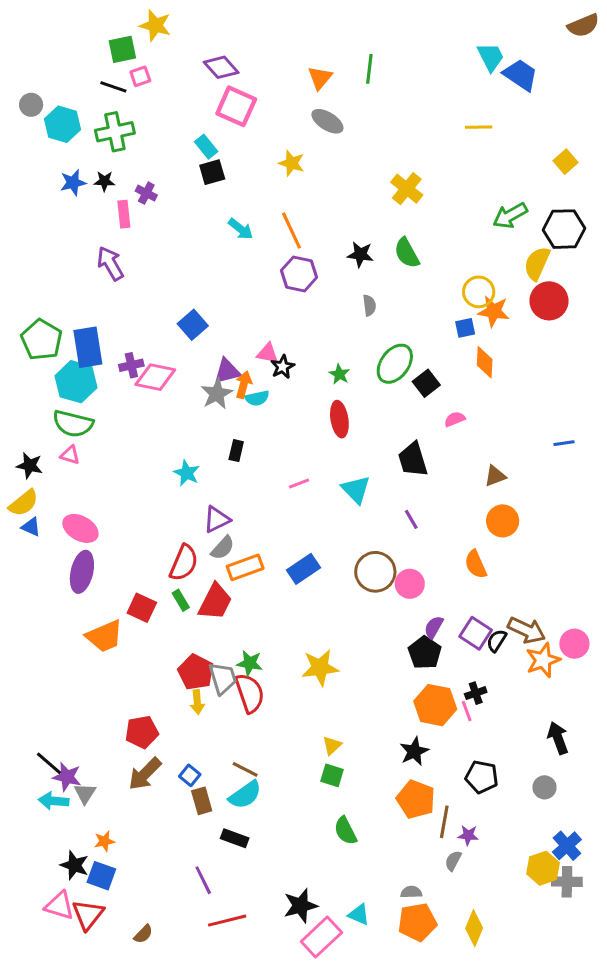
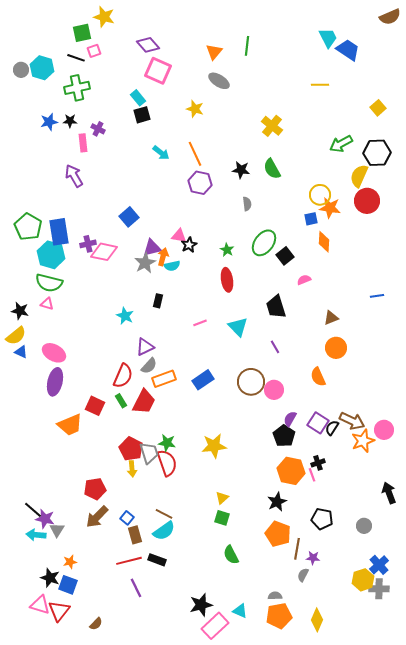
cyan hexagon: (62, 124) -> (42, 68), moved
black arrow: (558, 738) -> (389, 493), moved
red line: (227, 921) -> (129, 561), moved

